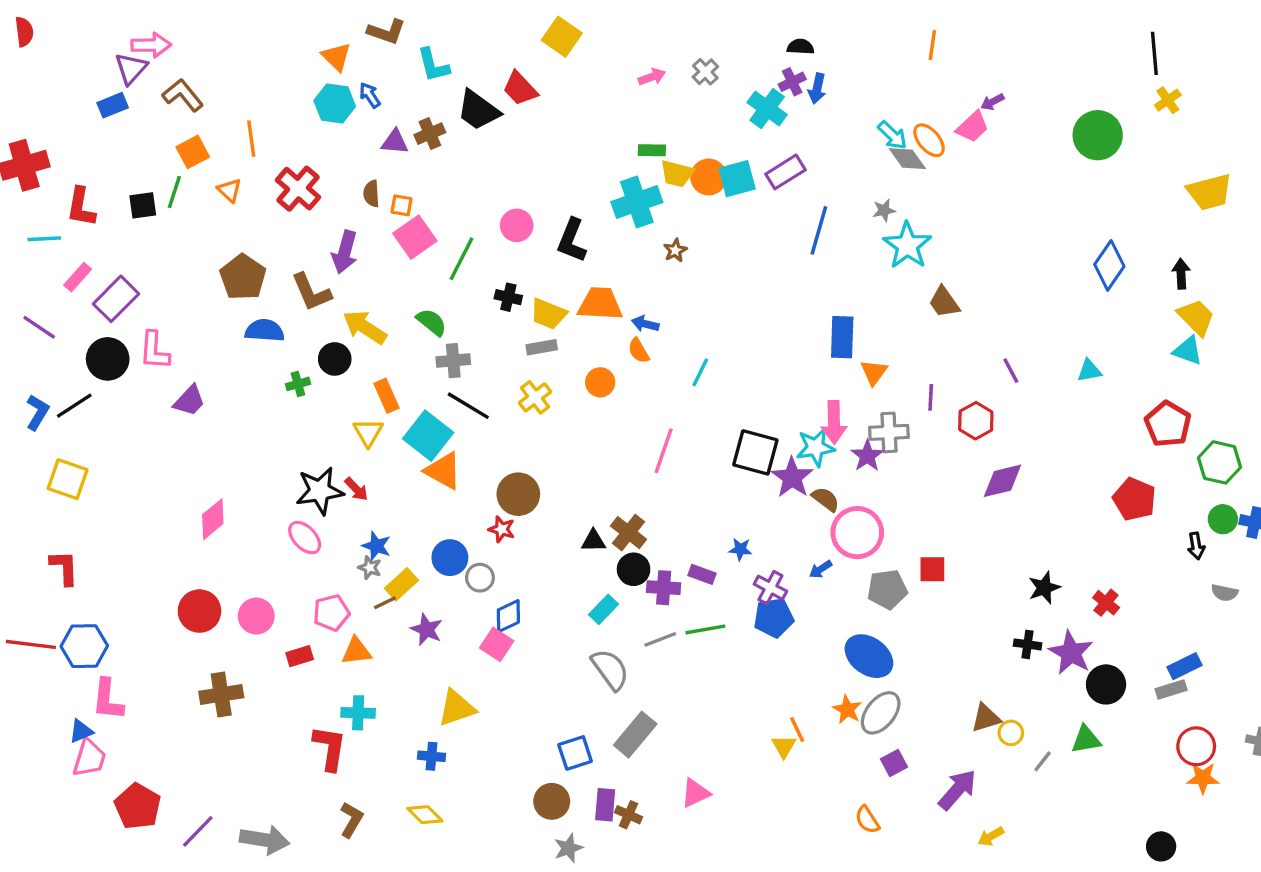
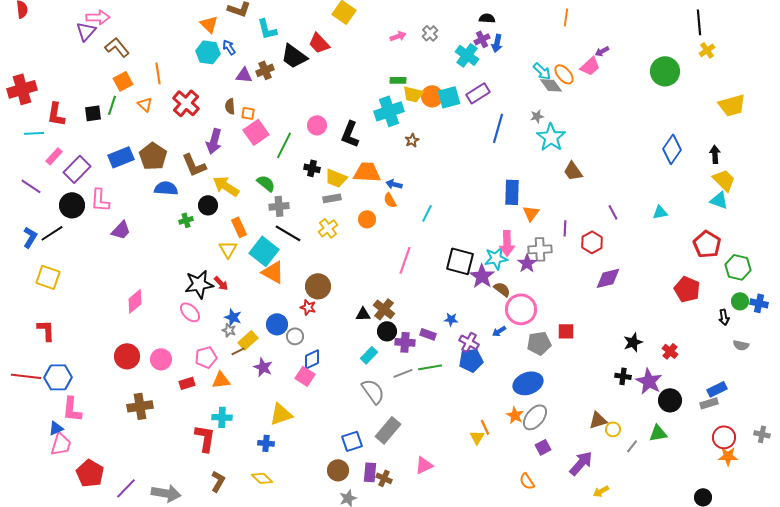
blue rectangle: (113, 105) -> (121, 157), moved, size x1.4
blue ellipse: (869, 656) -> (528, 383), turned -56

